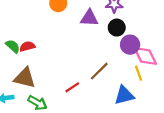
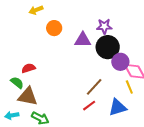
black circle: (117, 28) -> (108, 47), size x1.5
green semicircle: (13, 46) -> (17, 83), moved
red line: (72, 87) -> (89, 106), moved

